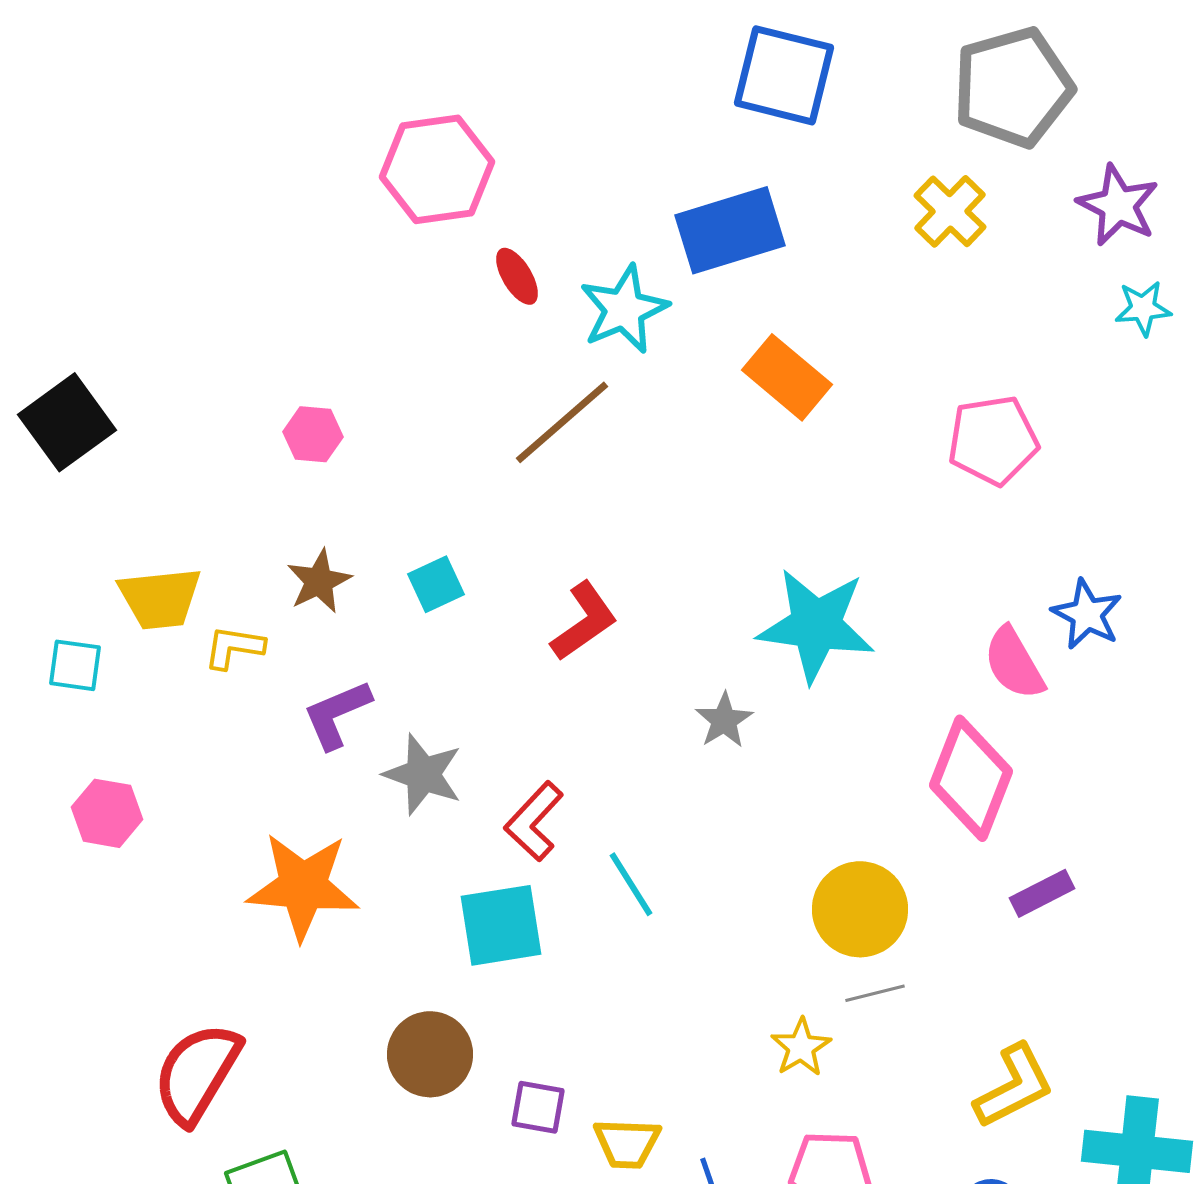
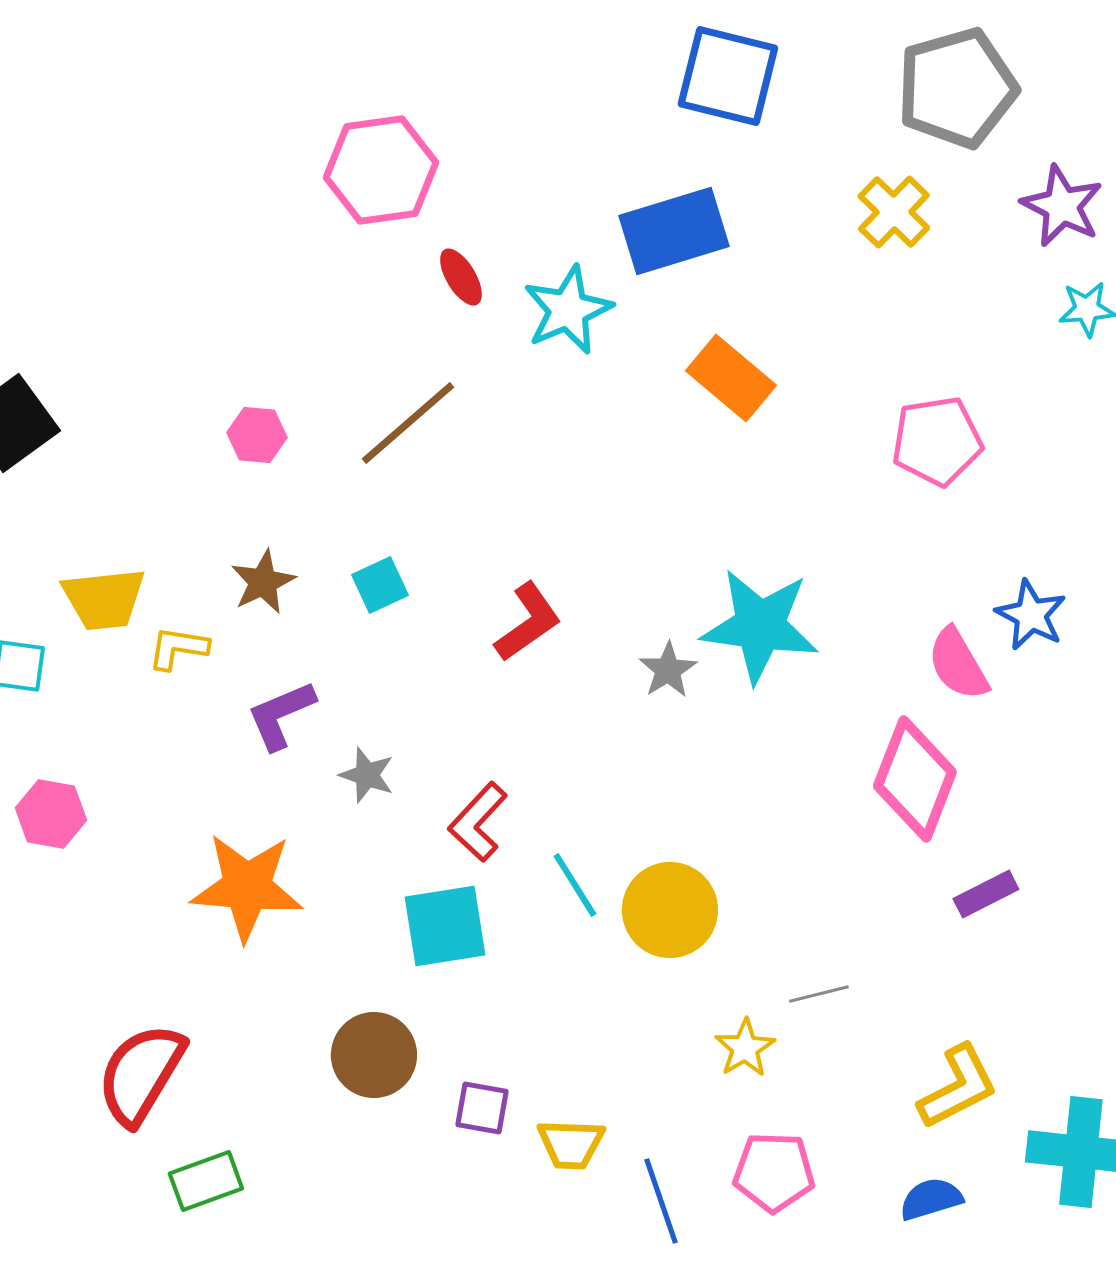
brown line: (562, 422) -> (408, 423), moved
gray star: (724, 720) -> (668, 670), moved
gray star: (423, 774) -> (367, 775), size x0.7
yellow circle: (860, 909) -> (670, 910), moved

